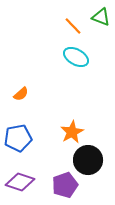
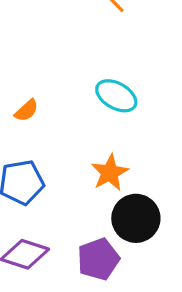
cyan ellipse: (76, 57) -> (116, 96), moved

